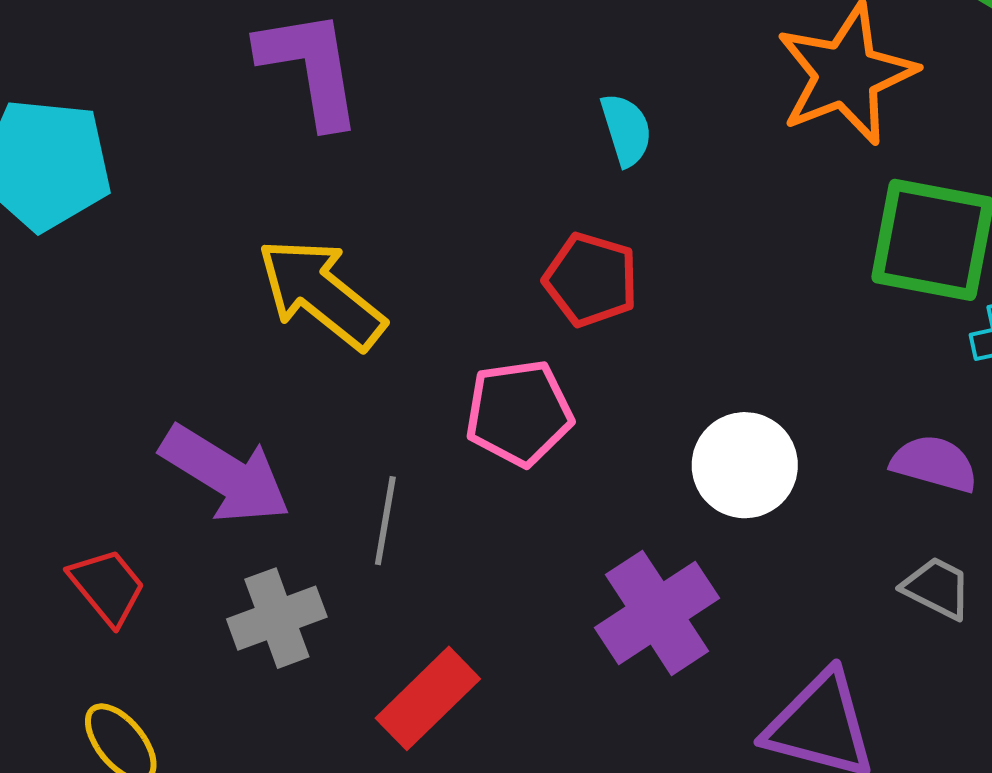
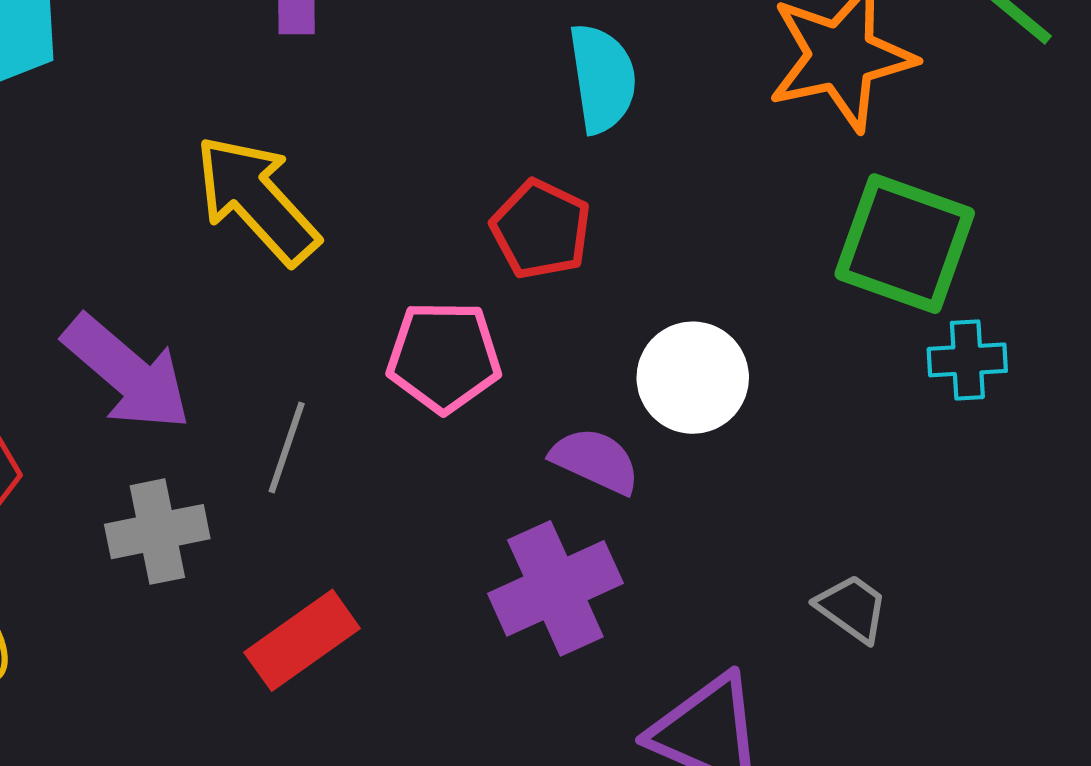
cyan semicircle: (626, 130) -> (602, 78), size x1.4
purple semicircle: (934, 464) -> (595, 461), moved
white circle: (745, 465) -> (693, 378), moved

